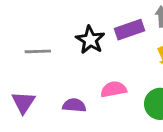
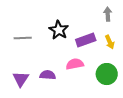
purple rectangle: (130, 30) -> (86, 40), moved
purple triangle: (23, 102) -> (21, 79), moved

